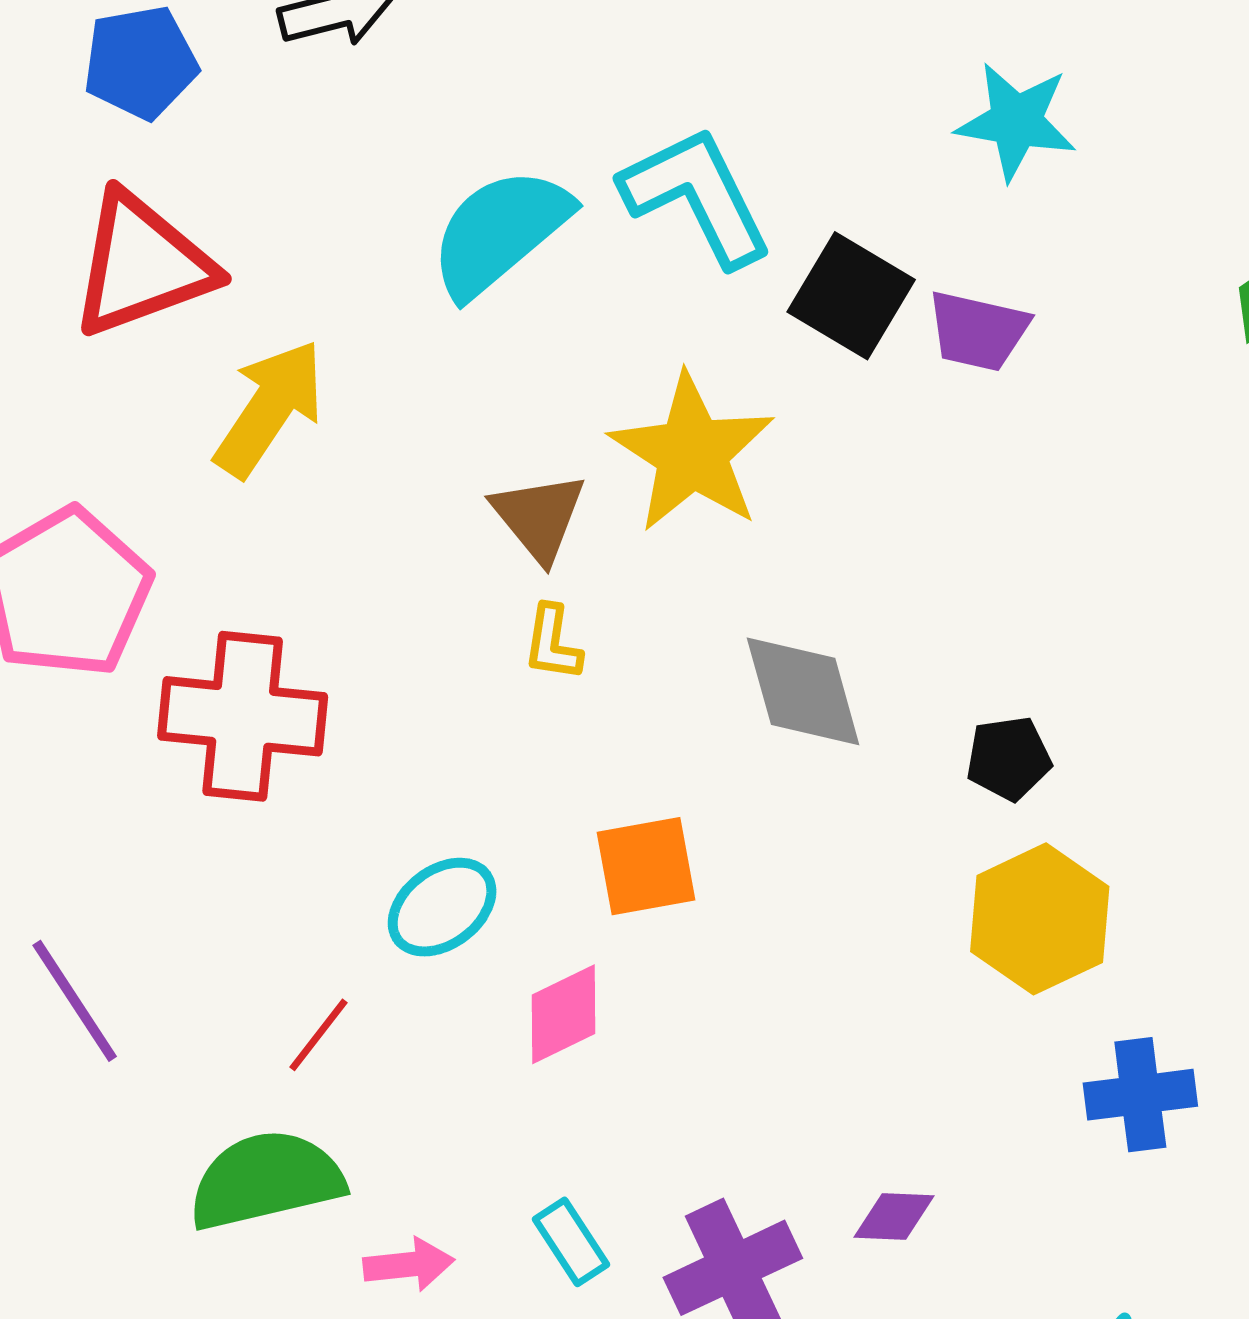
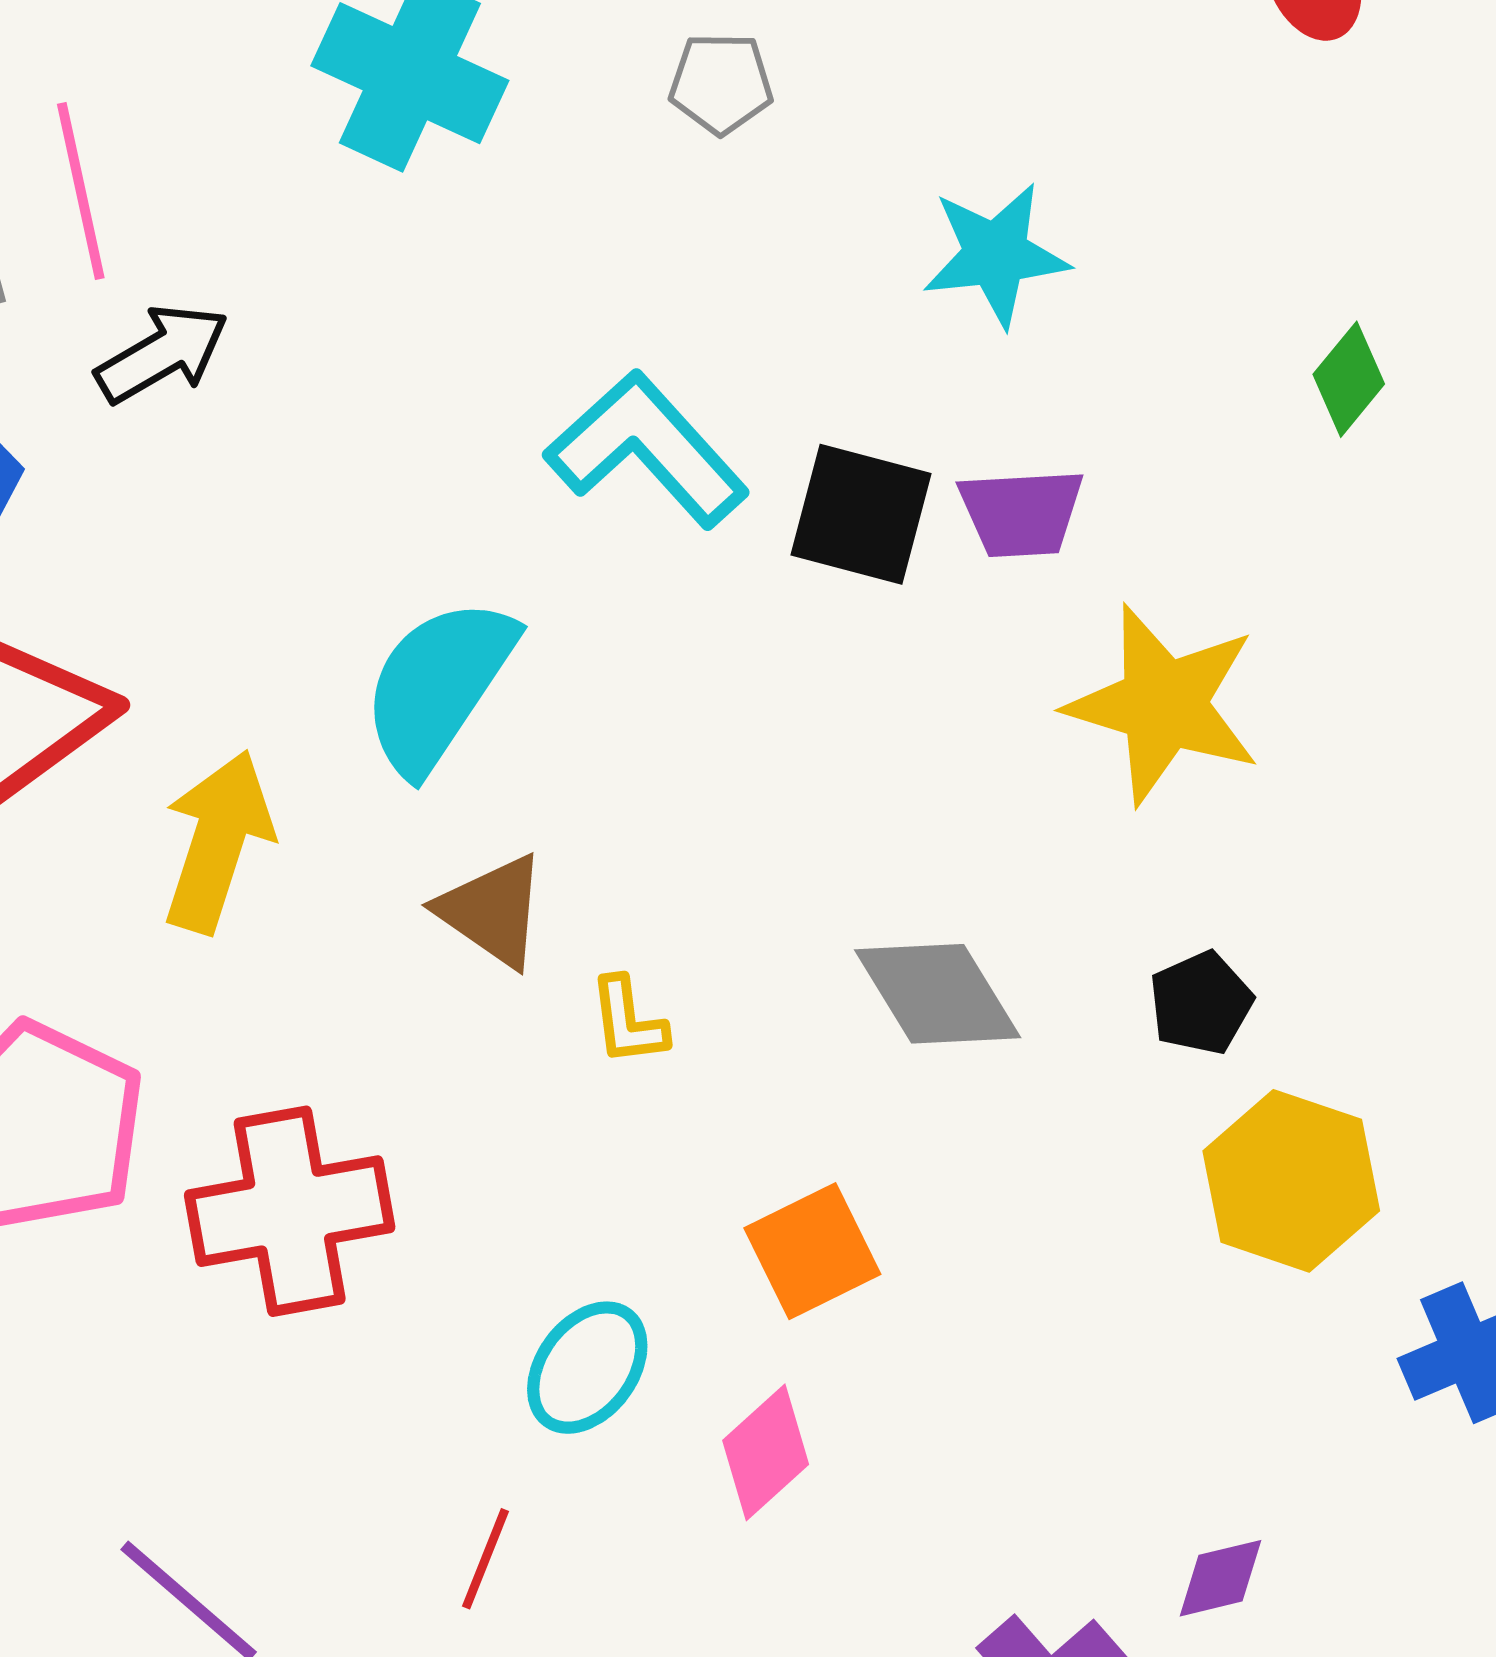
cyan semicircle: (500, 232) -> (438, 685), moved
yellow star: (692, 453) -> (1164, 704), moved
brown triangle: (539, 517) -> (492, 911), moved

